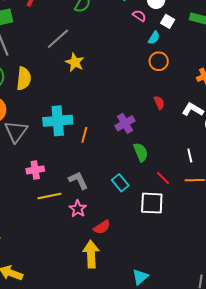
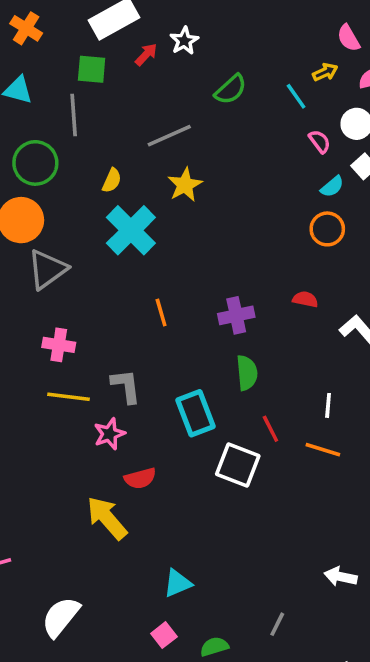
yellow semicircle: (24, 79) -> (112, 180), moved, size x0.6
red semicircle: (159, 103) -> (305, 299), turned -72
cyan cross: (58, 121) -> (131, 230), moved, turned 32
orange line: (84, 135) -> (161, 312), turned -49
cyan rectangle: (120, 183) -> (195, 413), size x1.4
yellow arrow: (91, 254) -> (107, 518), turned -56

